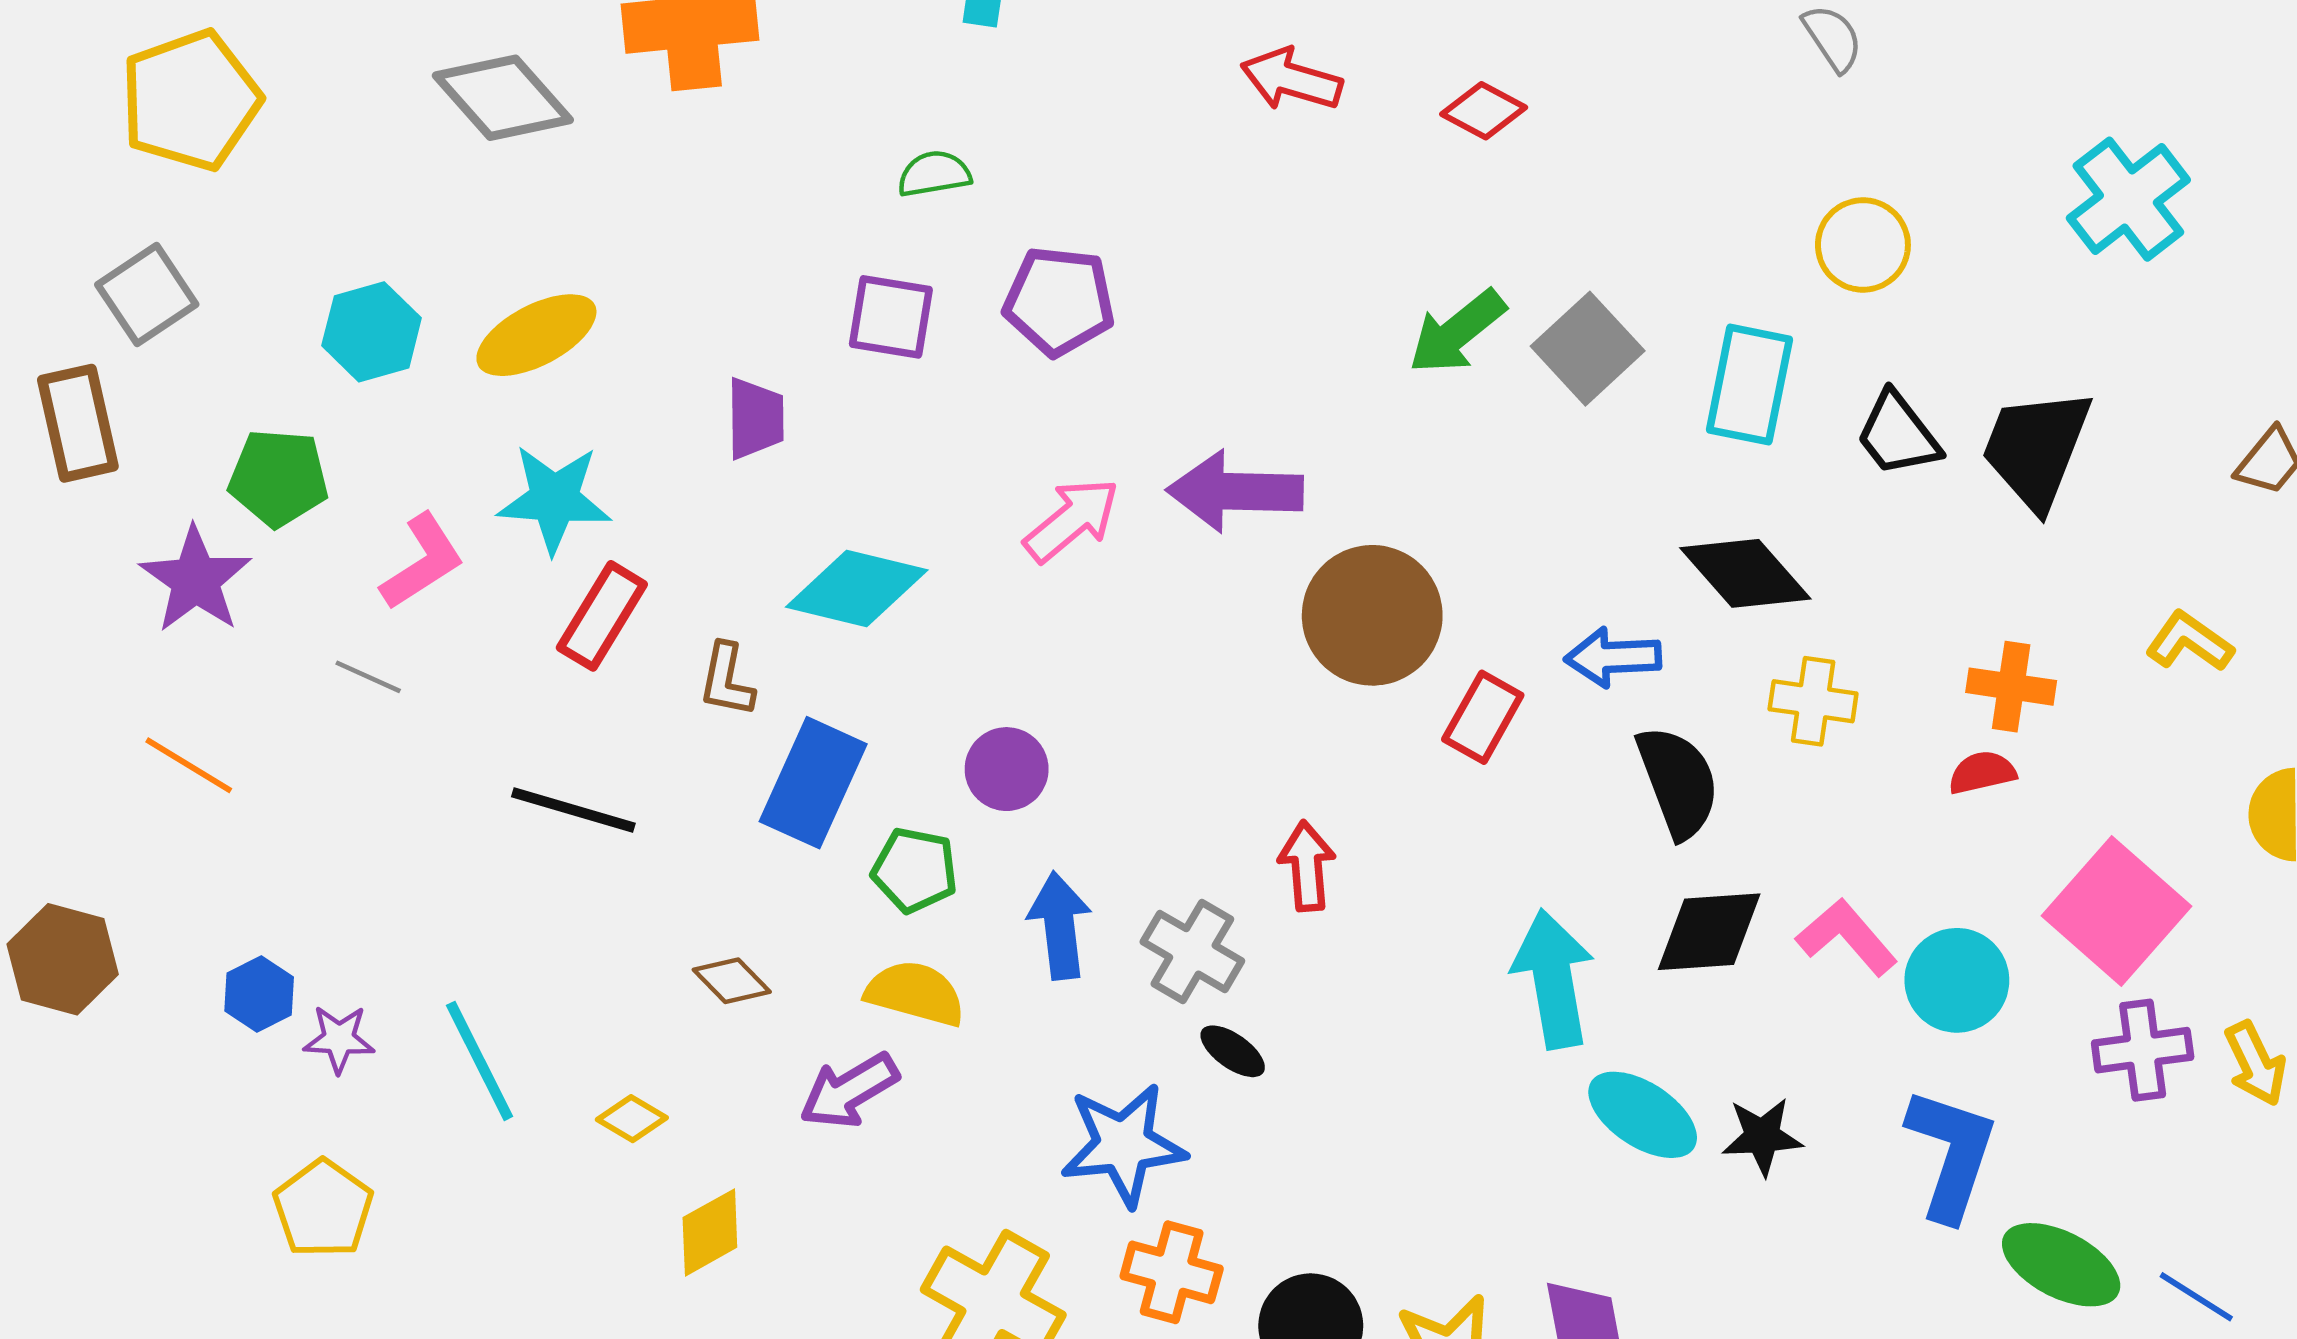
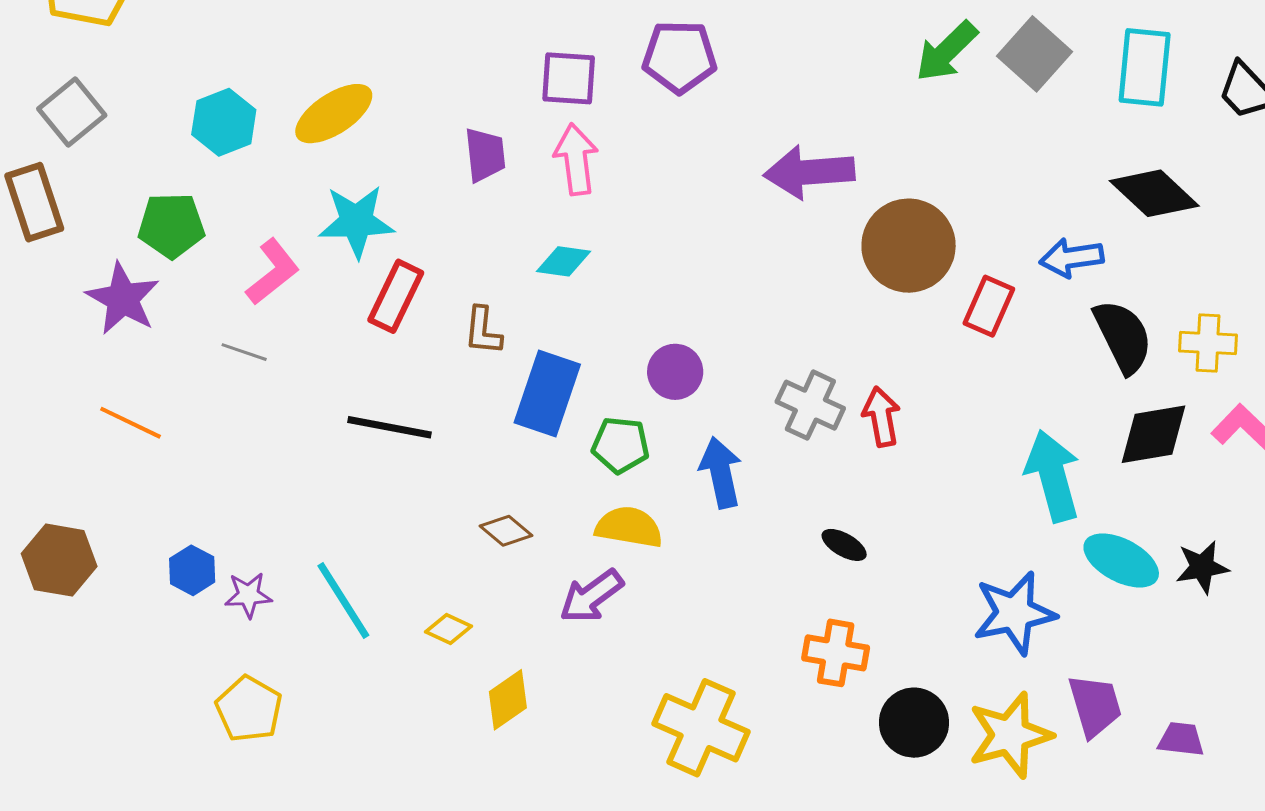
pink arrow: (1072, 520) -> (576, 159), moved, turned -52
cyan diamond: (857, 589) -> (564, 261), size x0.6
yellow cross: (1813, 701) -> (1208, 343), moved
gray cross: (1192, 951) -> (810, 405), moved
blue star: (1123, 1145) -> (1014, 613), moved
orange cross: (1172, 1272) -> (836, 653), moved

